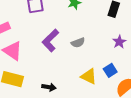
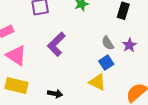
gray semicircle: (78, 43) -> (108, 43), moved, turned 80
blue square: (110, 70) -> (106, 63), moved

